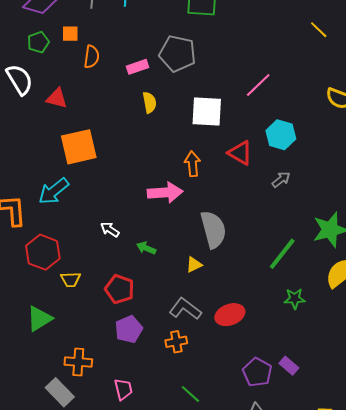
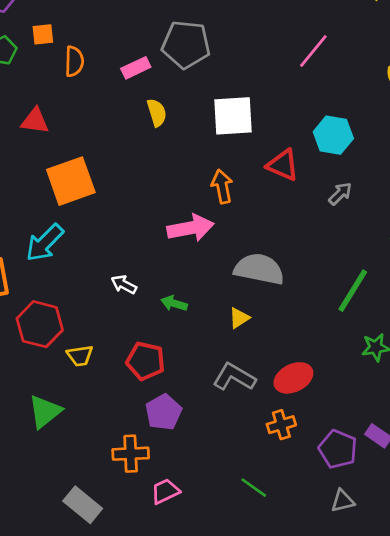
pink line: (258, 85) -> (313, 51), moved
gray semicircle: (213, 229) -> (259, 269), turned -57
orange cross: (176, 342) -> (281, 425), moved
orange cross: (78, 362) -> (131, 454), moved
pink trapezoid: (123, 389) -> (165, 491), turned -95

